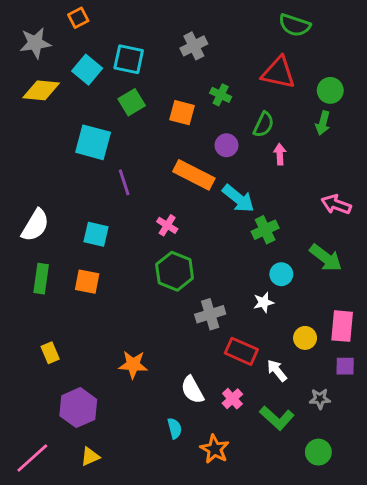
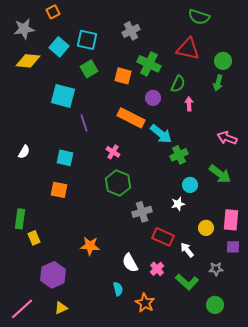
green cross: (221, 95) -> (149, 64), size x1.6
white semicircle: (35, 225) -> (24, 152), size x0.6
green rectangle: (41, 279) -> (20, 219), moved

